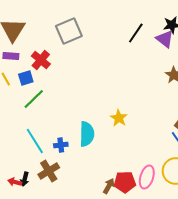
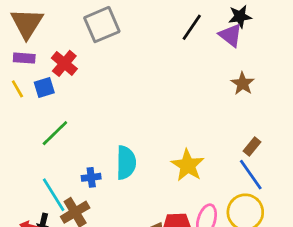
green line: (34, 99) -> (55, 133), moved
yellow star: (119, 118) -> (188, 165), moved, size x1.4
cyan line: (35, 141) -> (54, 195), moved

